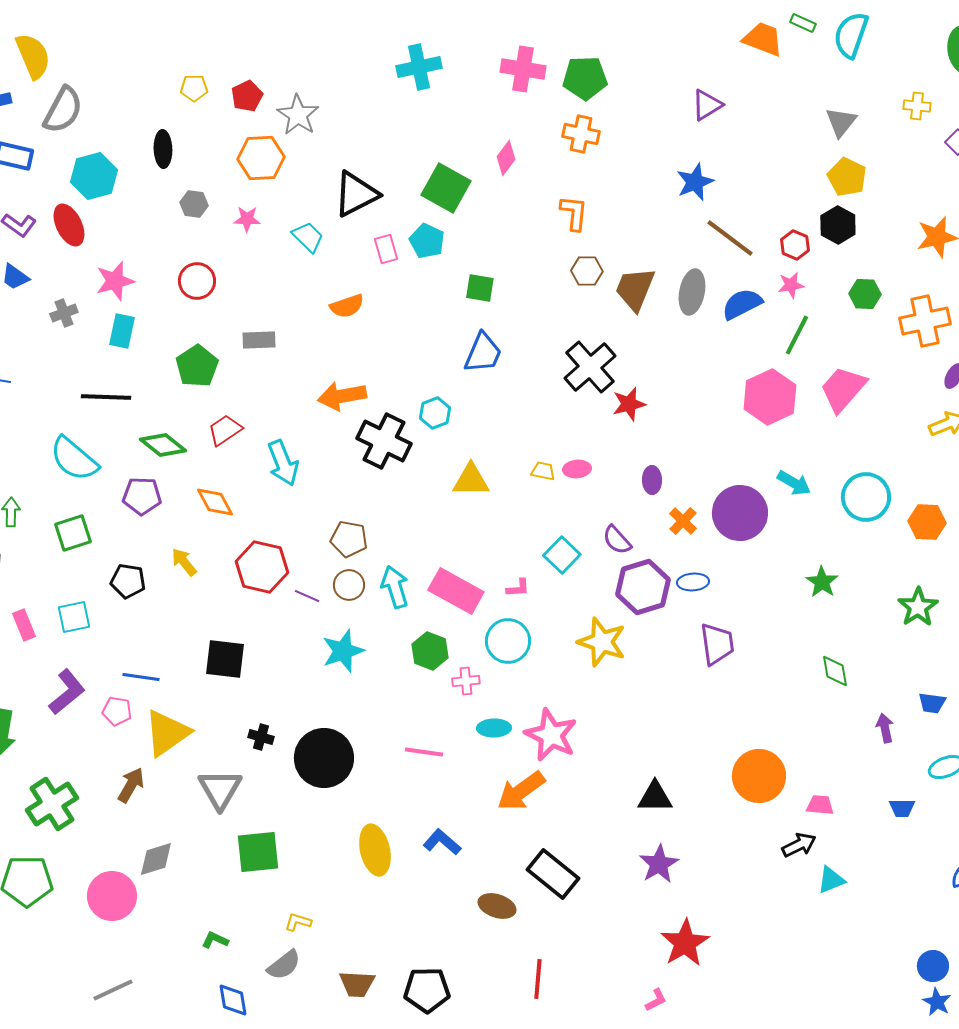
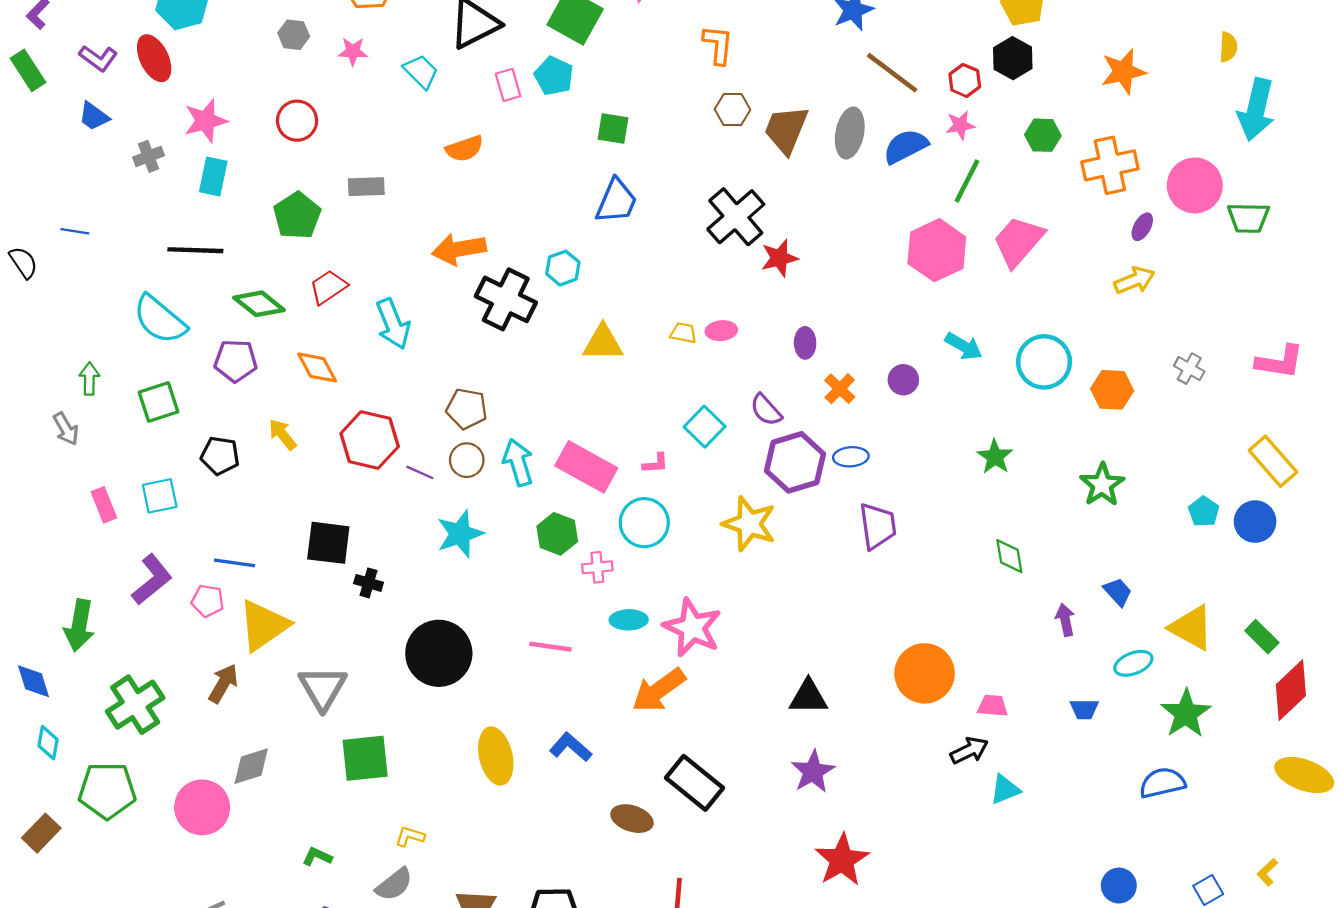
purple circle: (740, 513) -> (903, 380), size x0.5
blue trapezoid: (932, 703) -> (1118, 592), turned -140
black cross: (261, 737) -> (368, 583), moved

